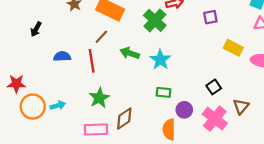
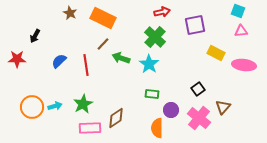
purple square: (210, 17) -> (195, 25), size x1.5
green cross: (155, 20) -> (155, 37), moved
brown line: (101, 37) -> (103, 44), moved
blue semicircle: (62, 56) -> (59, 61), turned -42
red star: (16, 84) -> (17, 59), moved
green star: (99, 98) -> (83, 104), moved

